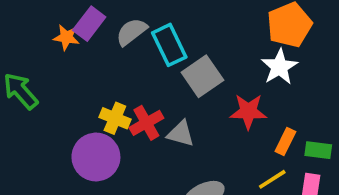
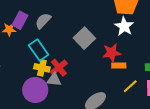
cyan rectangle: (169, 45) -> (39, 50), moved
gray triangle: (181, 134) -> (54, 80), moved
orange rectangle: (285, 141) -> (119, 66), moved, turned 72

